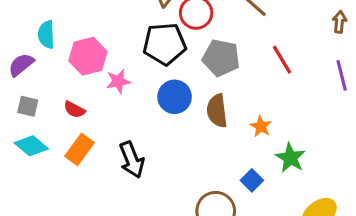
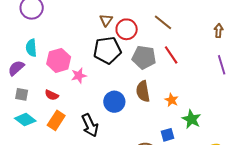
red line: (282, 60) -> (171, 55), moved
blue circle: (175, 97) -> (114, 102), moved
blue square: (252, 180) -> (168, 135), turned 32

